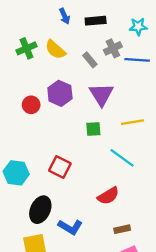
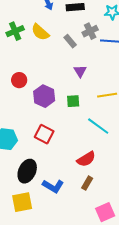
purple hexagon: (60, 93) -> (44, 96), moved
purple triangle: (101, 94) -> (80, 71), size x0.6
brown rectangle: (122, 229) -> (87, 183), moved, turned -48

